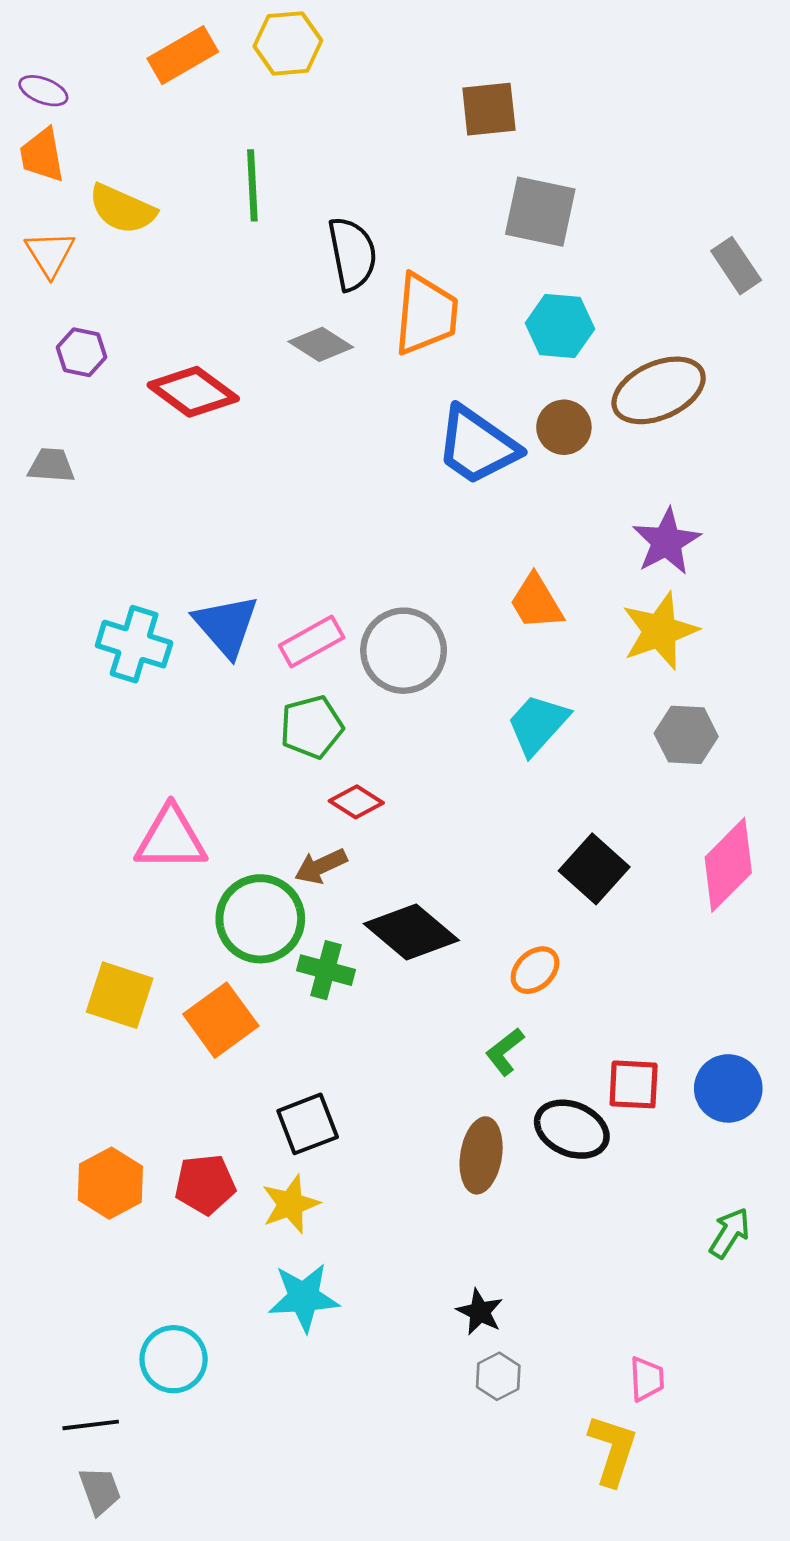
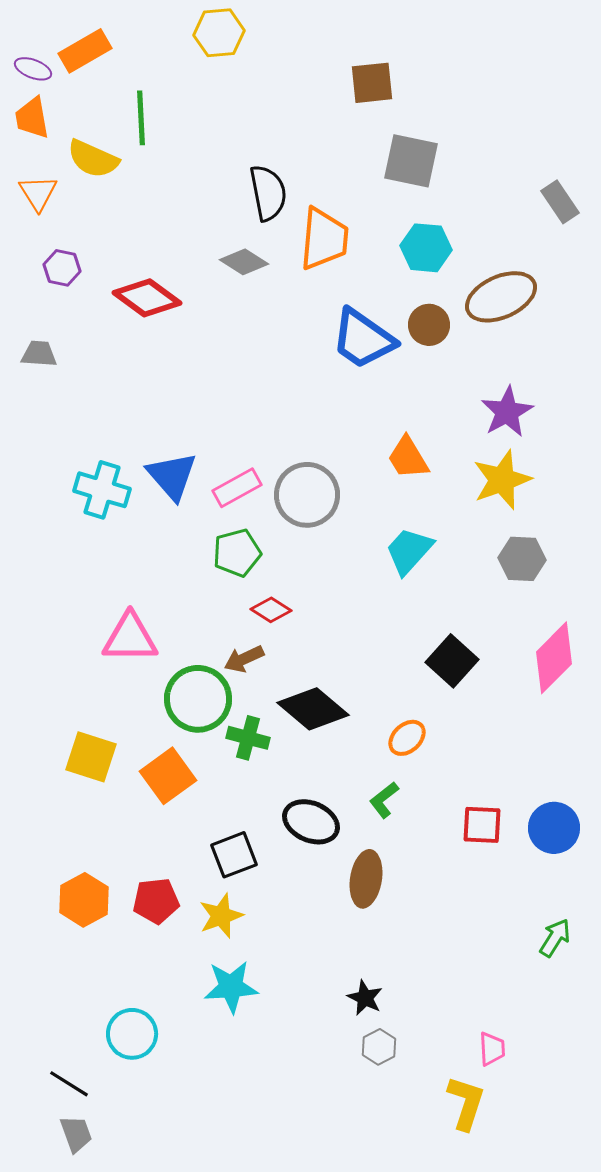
orange rectangle: (183, 55) -> (85, 51), moved
green line: (252, 185) -> (141, 118), moved
black ellipse: (572, 1129) -> (311, 822), moved
black line: (91, 1425) -> (69, 1084), turned 39

